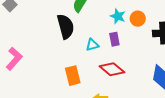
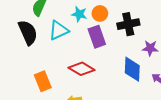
purple rectangle: (114, 39) -> (97, 37), moved, size x1.5
cyan triangle: (92, 45) -> (59, 30), moved, size x1.5

